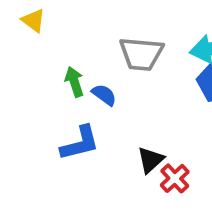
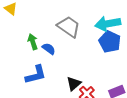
gray trapezoid: (141, 54) -> (69, 27), turned -150

